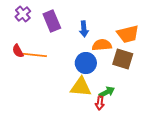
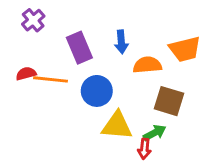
purple rectangle: (52, 21) -> (79, 48), moved
red semicircle: (18, 51) -> (26, 74), turned 104
brown square: (123, 59) -> (169, 101), moved
blue circle: (86, 63) -> (97, 91), moved

